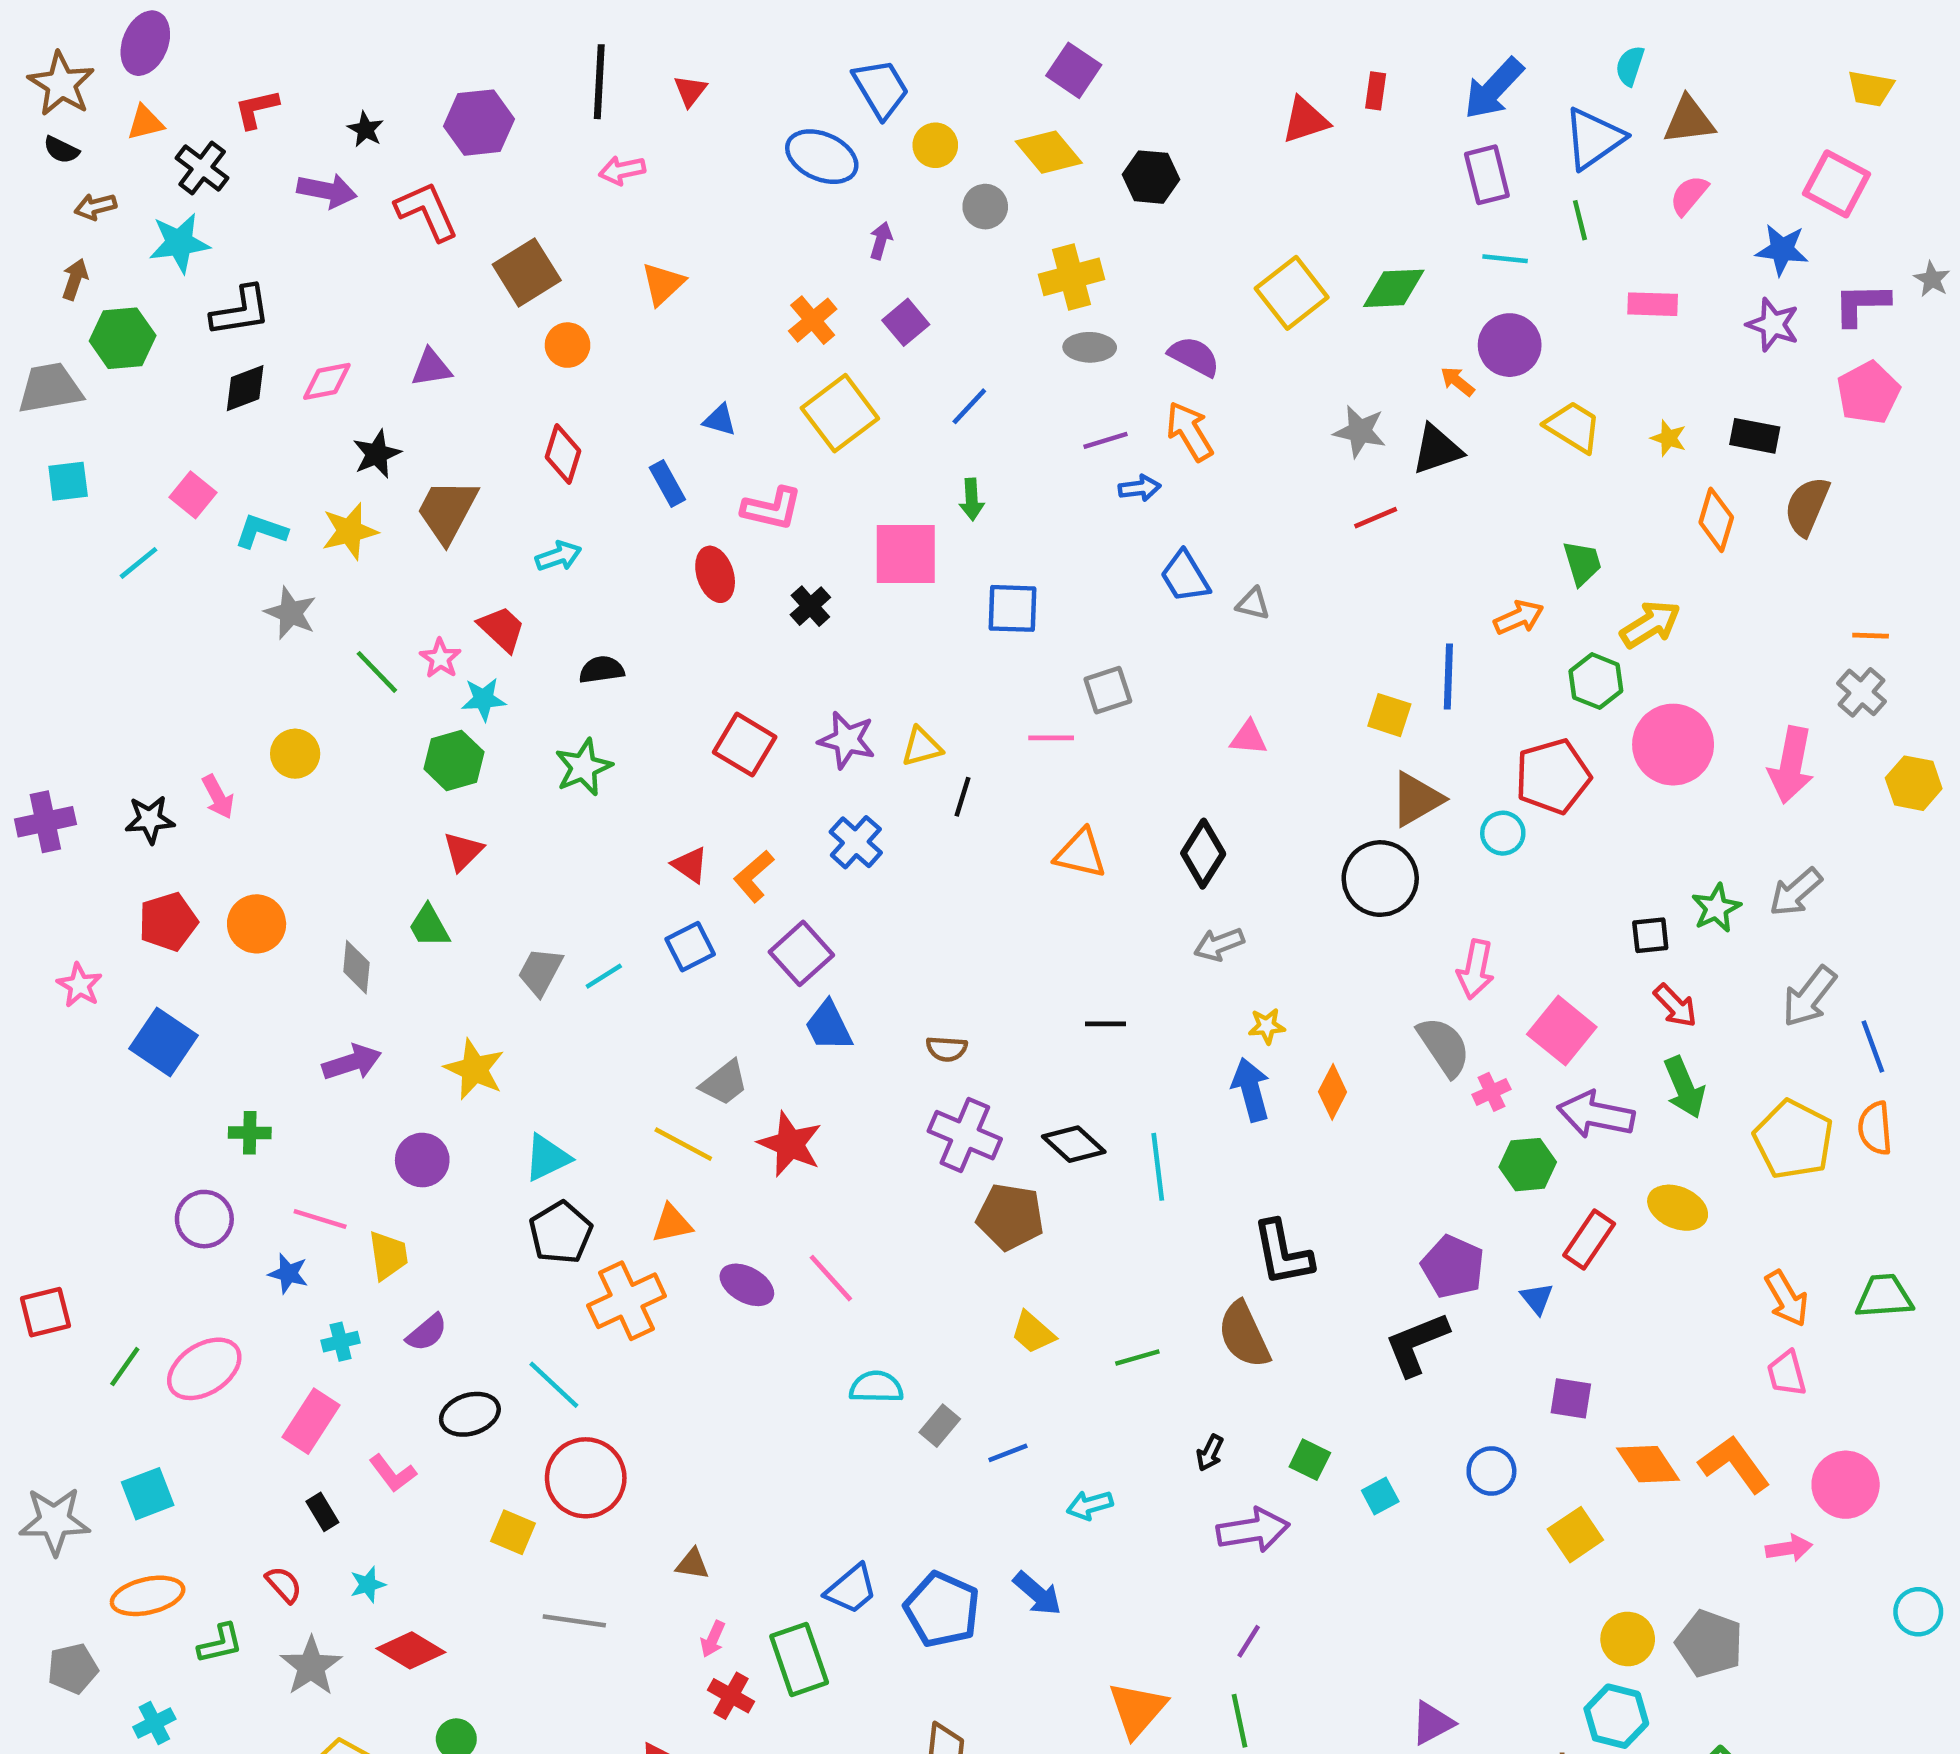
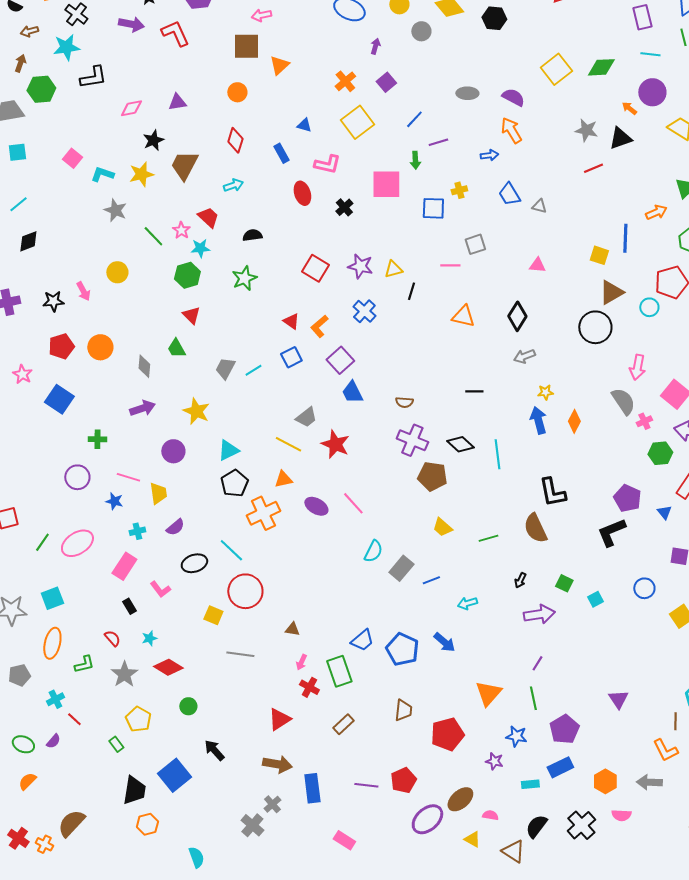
brown square: (527, 272) -> (246, 46), moved, turned 32
yellow cross: (1071, 277) -> (459, 190), moved, size x0.6
black diamond: (245, 388) -> (28, 241), moved
purple line: (1106, 440) -> (438, 142), moved
cyan line: (138, 563) -> (18, 204), moved
red triangle: (463, 851) -> (191, 315), turned -30
cyan semicircle: (876, 1387) -> (373, 551), turned 115
gray rectangle: (940, 1426) -> (401, 568), size x1.4
orange ellipse: (148, 1596) -> (52, 643), turned -64
purple triangle: (1432, 1723) -> (618, 699), turned -35

